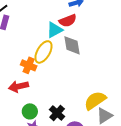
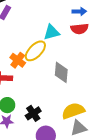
red semicircle: (68, 21) -> (80, 29), moved
gray diamond: (72, 45) -> (61, 72), moved

